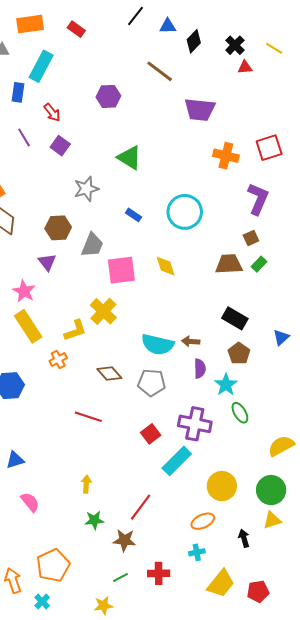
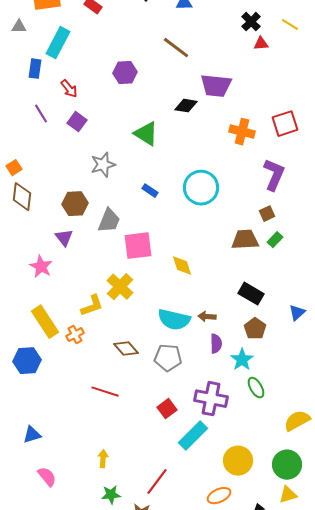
black diamond: (194, 41) -> (186, 106), moved, turned 55
yellow diamond: (166, 266) -> (182, 266), moved
yellow rectangle: (28, 326) -> (45, 322), moved

